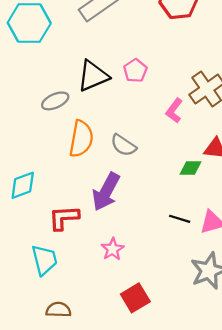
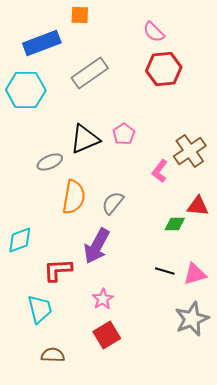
gray semicircle: (123, 145) -> (113, 203), turned 95
red square: (135, 298) -> (107, 335), moved

